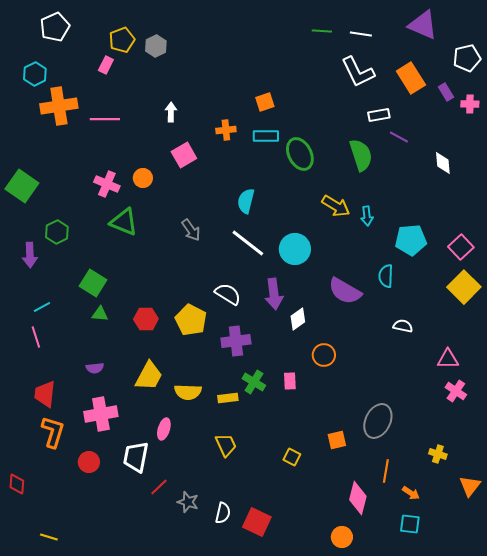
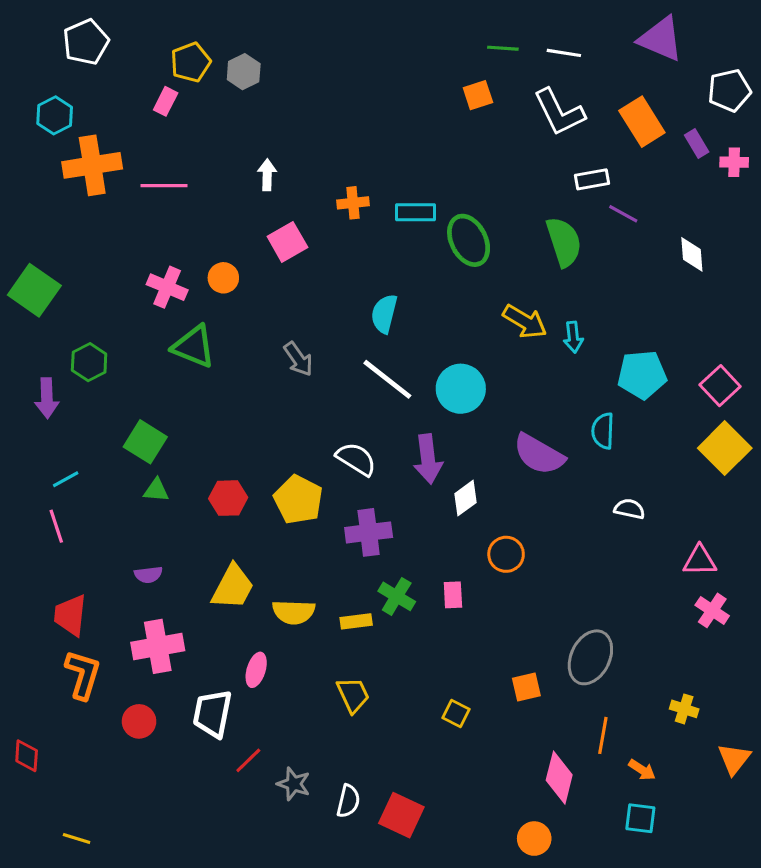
orange square: (265, 102) -> (478, 95), moved

